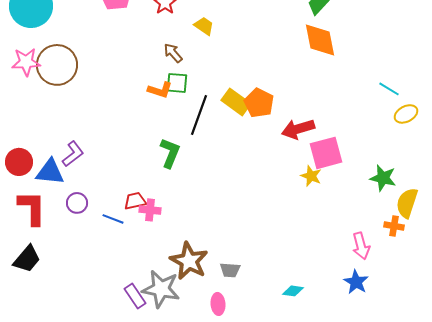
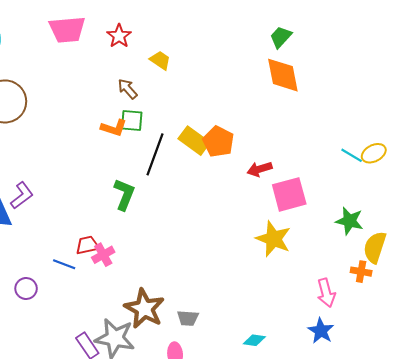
cyan line: (389, 89) -> (352, 155), moved
red arrow: (298, 129) -> (260, 169), size x0.7
yellow star: (311, 176) -> (273, 239), moved, size x1.6
purple circle: (77, 203) -> (26, 289), moved
pink cross: (150, 210) -> (103, 255), turned -35

